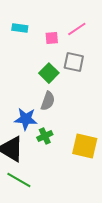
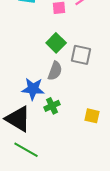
gray square: (74, 62) -> (81, 55), moved
yellow square: (85, 146) -> (92, 116), size x0.6

